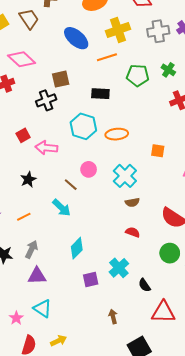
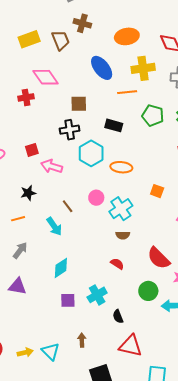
black cross: (46, 100) -> (70, 130), moved
pink circle: (89, 169) -> (96, 198), moved
orange line: (24, 217) -> (18, 219), moved
gray arrow: (32, 249) -> (20, 250), moved
cyan triangle: (43, 309) -> (51, 351), moved

